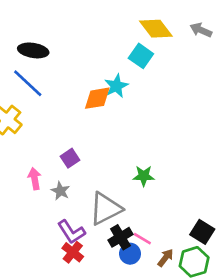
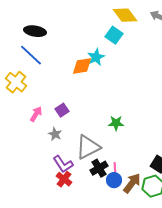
pink arrow: (35, 179) -> (36, 114), moved, turned 42
pink line: (142, 239) -> (115, 169), turned 56
blue circle: (130, 254) -> (114, 180), moved
brown arrow: (165, 258) -> (132, 183), size x1.5

